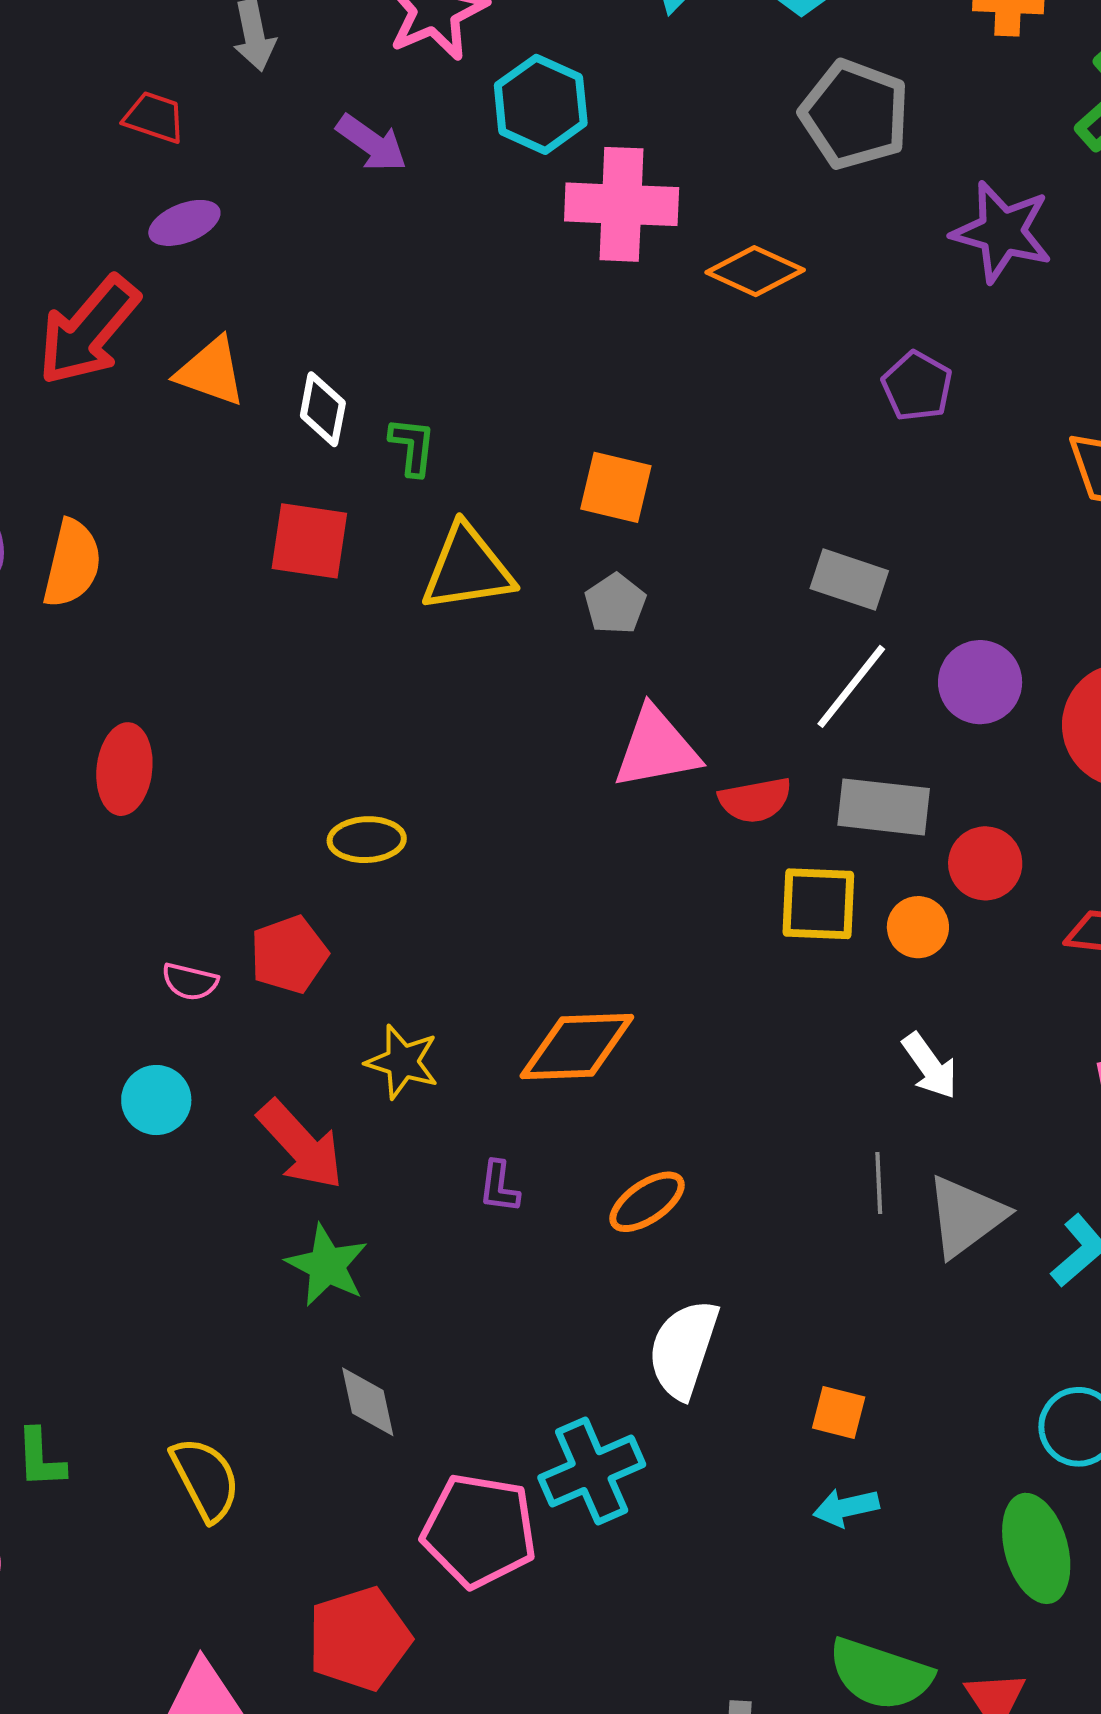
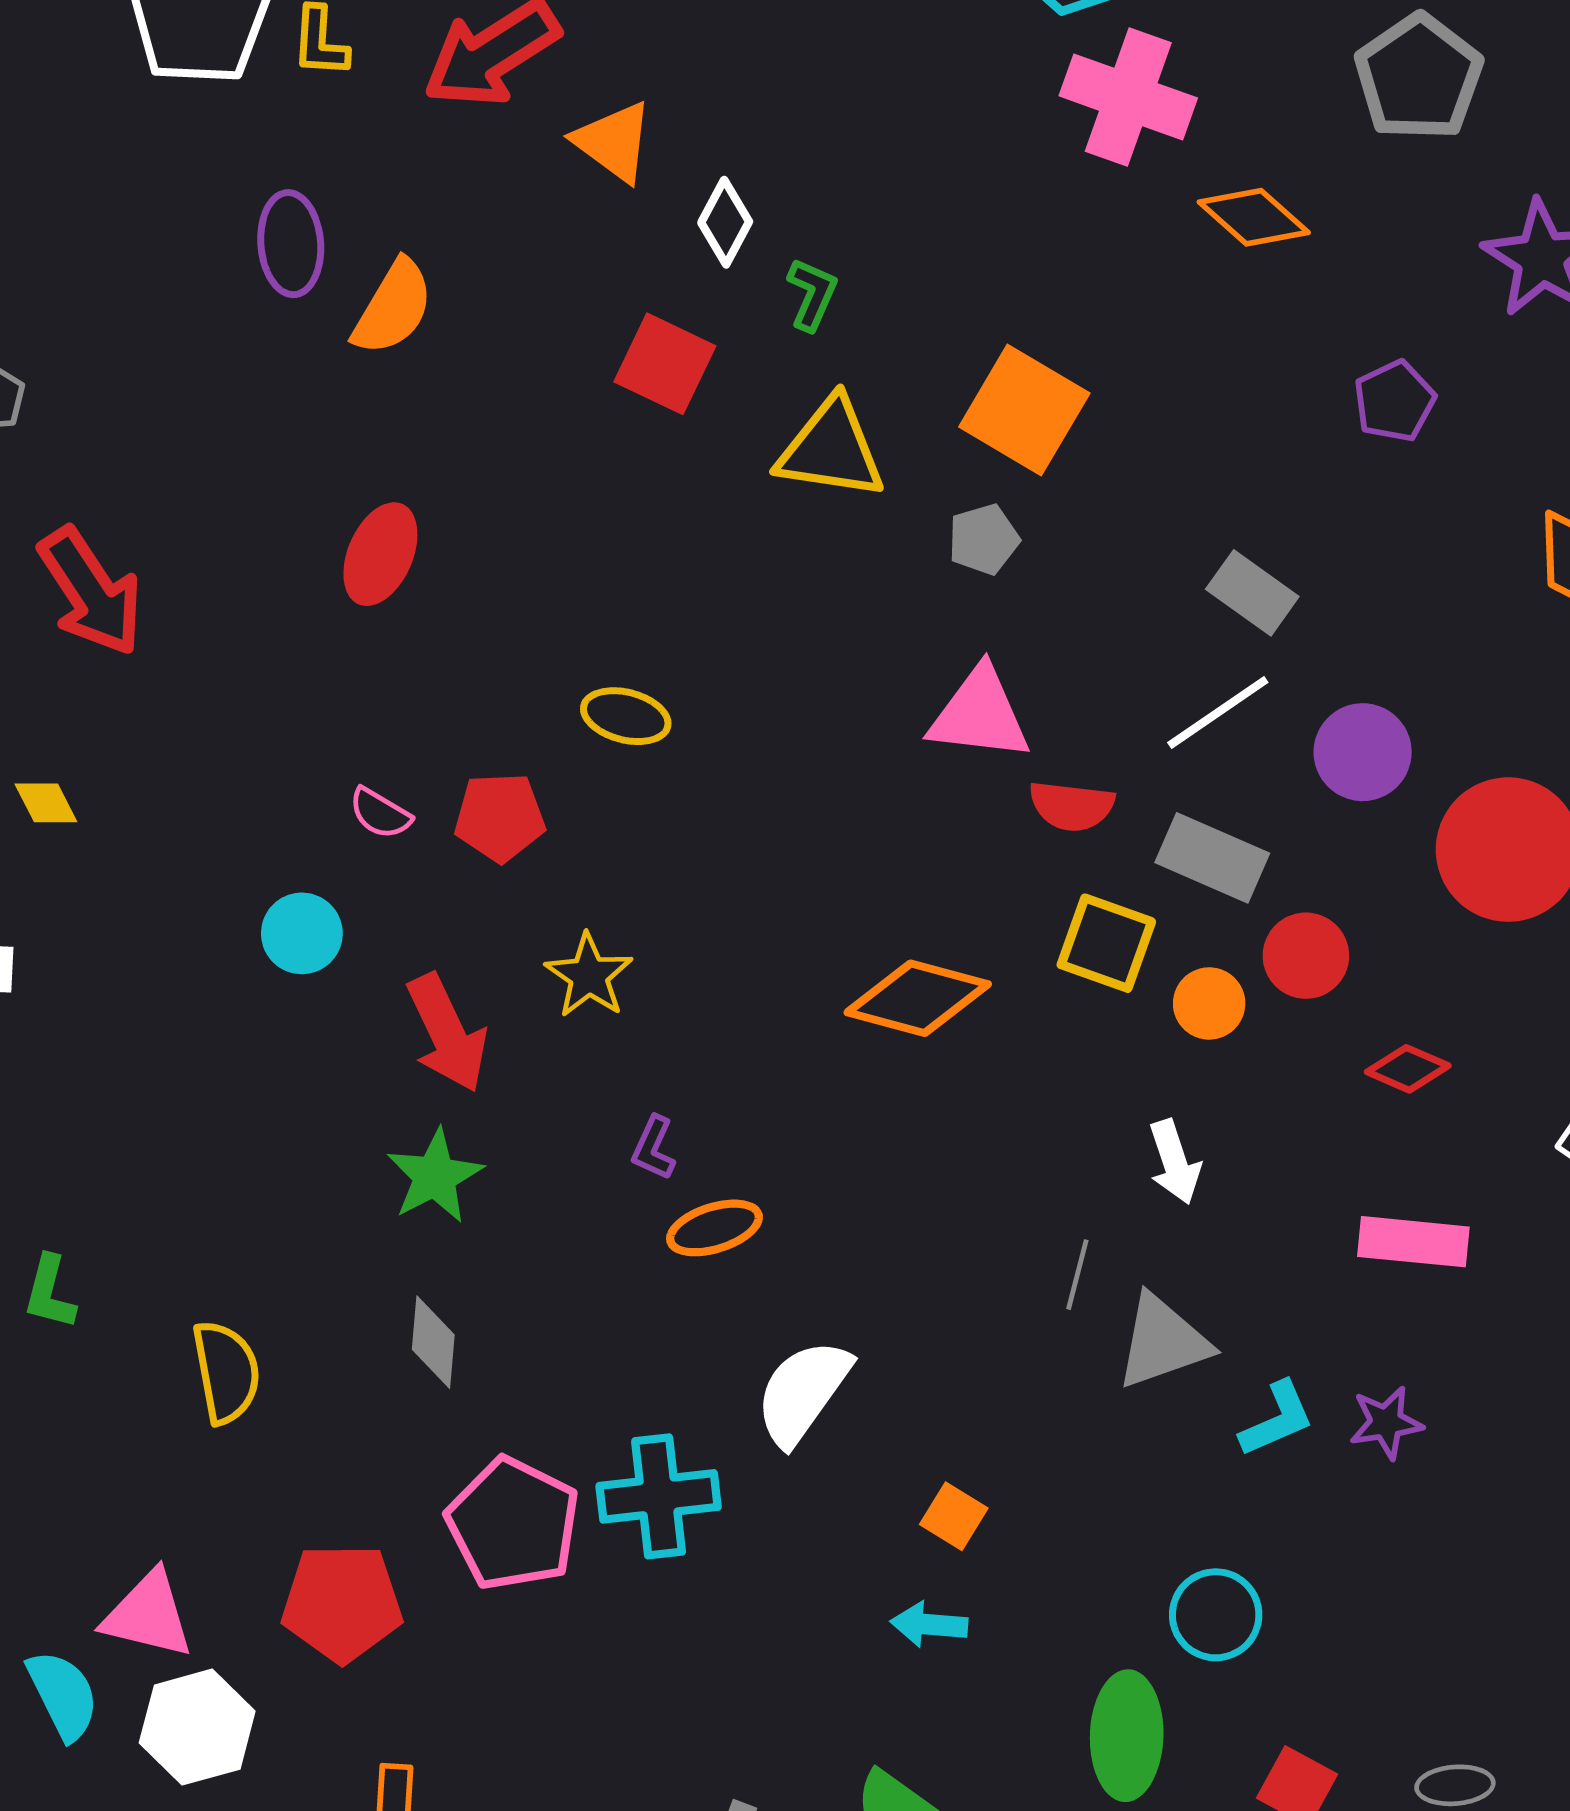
orange square: (616, 487) -> (1024, 410), size x1.4
orange diamond: (577, 1046) -> (918, 998), moved
orange ellipse: (647, 1202) -> (714, 1228), moved

